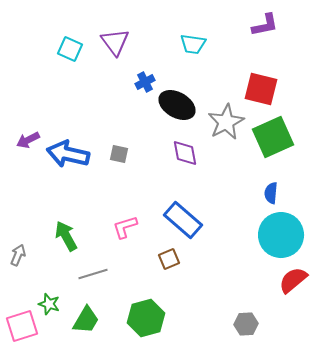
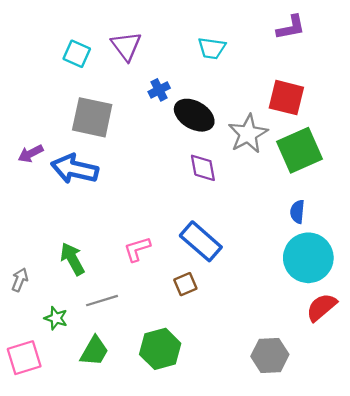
gray square: (119, 154) -> (92, 117), moved, size x2.0
green star: (49, 304) -> (56, 318), moved
gray hexagon: (246, 324) -> (270, 355), size x1.4

